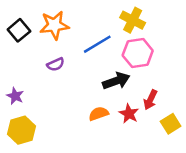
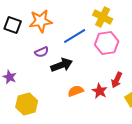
black square: (19, 30) -> (13, 25), turned -30
black arrow: (116, 81) -> (62, 65), moved
yellow hexagon: (21, 130) -> (27, 104), moved

